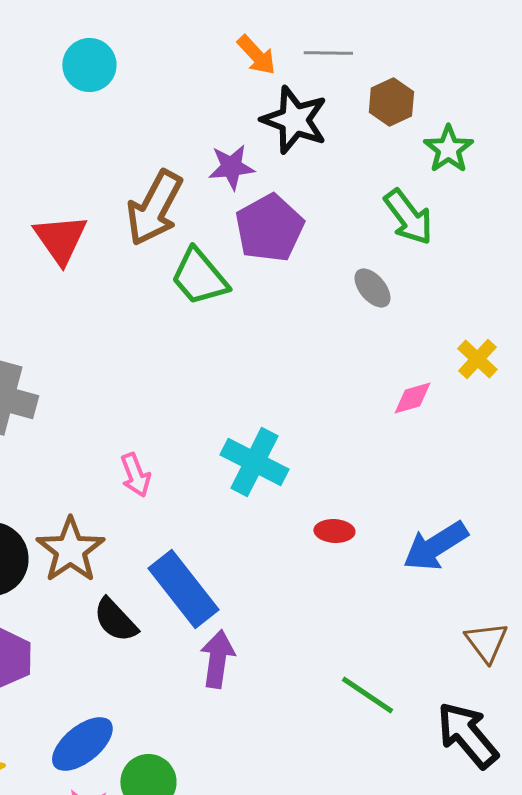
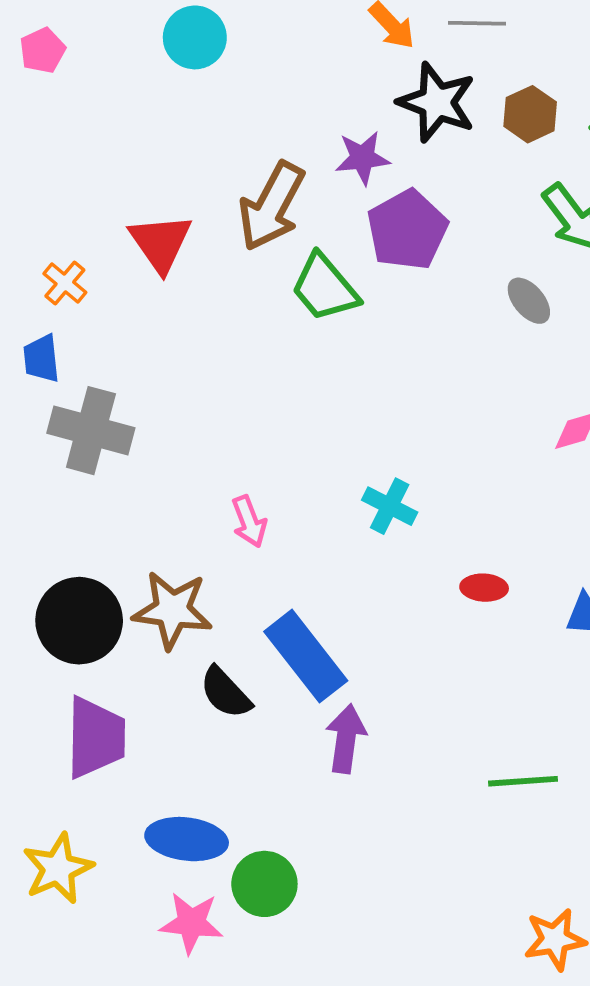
brown hexagon: (391, 102) -> (530, 114), moved
cyan cross: (254, 462) -> (390, 506), size x0.7
brown star: (70, 550) -> (172, 610), turned -30
green line: (367, 695) -> (523, 781), turned -38
blue ellipse: (82, 744) -> (187, 839), turned 46

